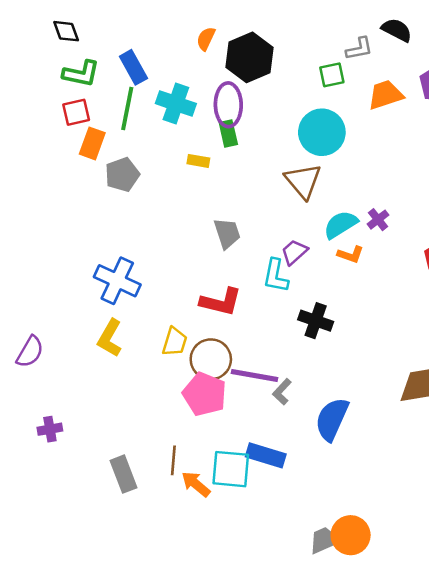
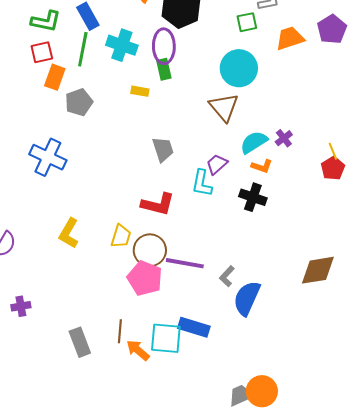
blue cross: (117, 281) -> (48, 157), moved
black cross: (316, 321) -> (253, 197), moved
gray L-shape: (282, 392) -> (227, 276), moved

